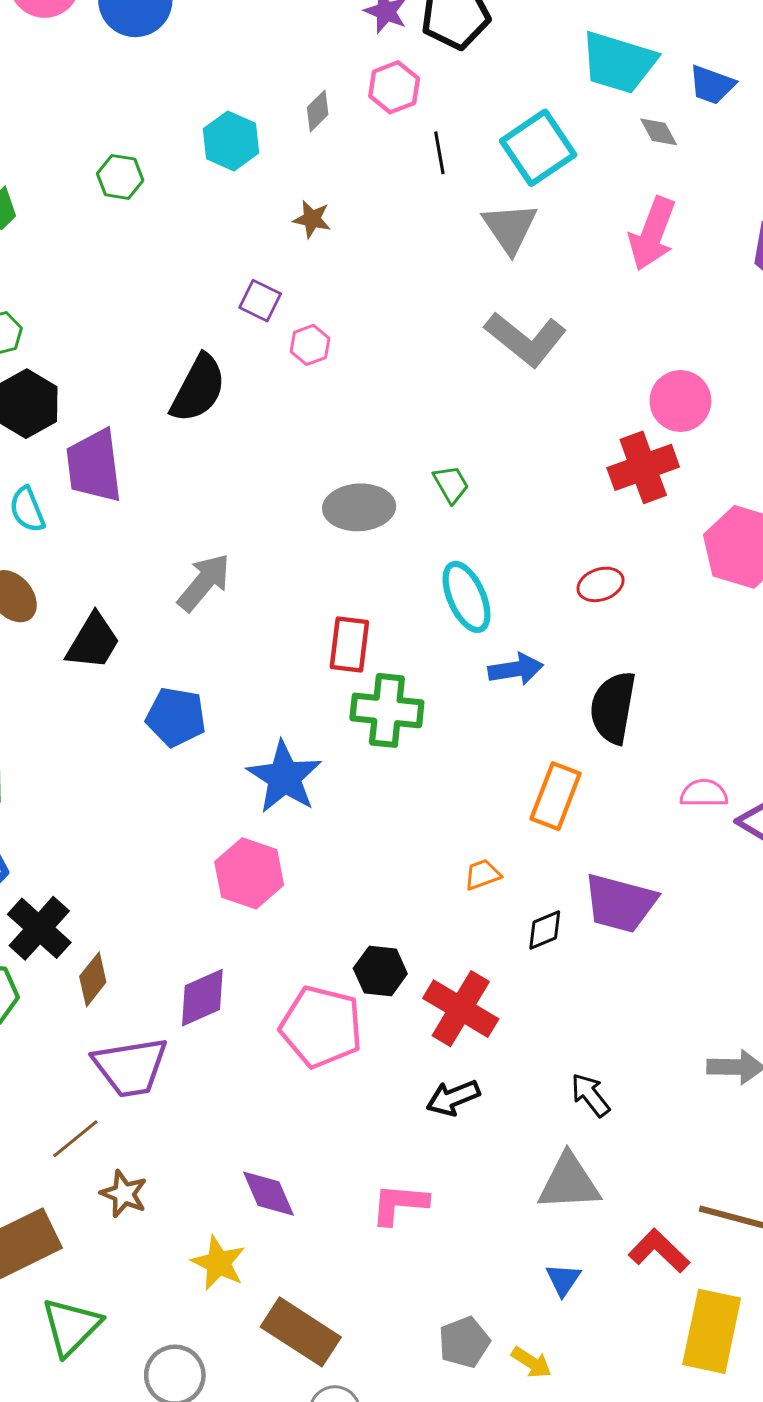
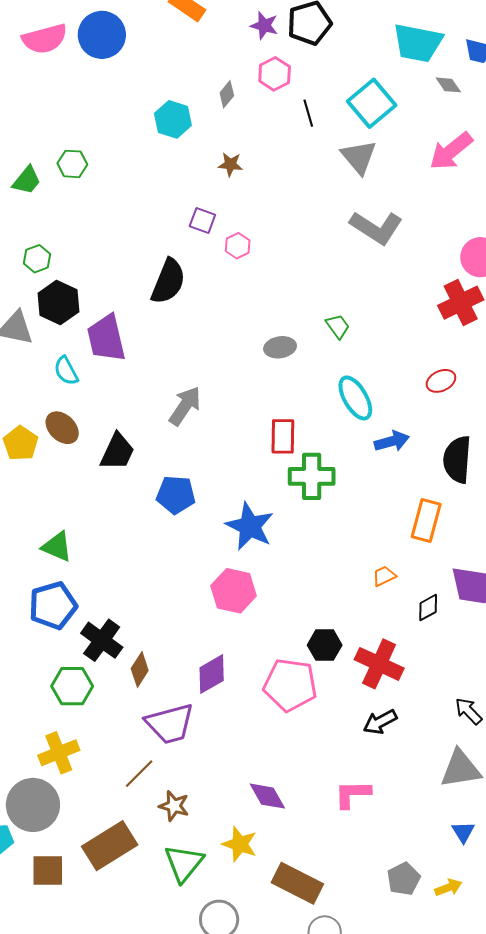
green hexagon: (120, 177) -> (72, 164), moved
pink arrow: (652, 234) -> (451, 151), turned 36
gray ellipse: (359, 507) -> (280, 347), size x0.7
green triangle: (71, 1327) -> (184, 863), moved
yellow arrow: (531, 1362) -> (448, 887), turned -48

